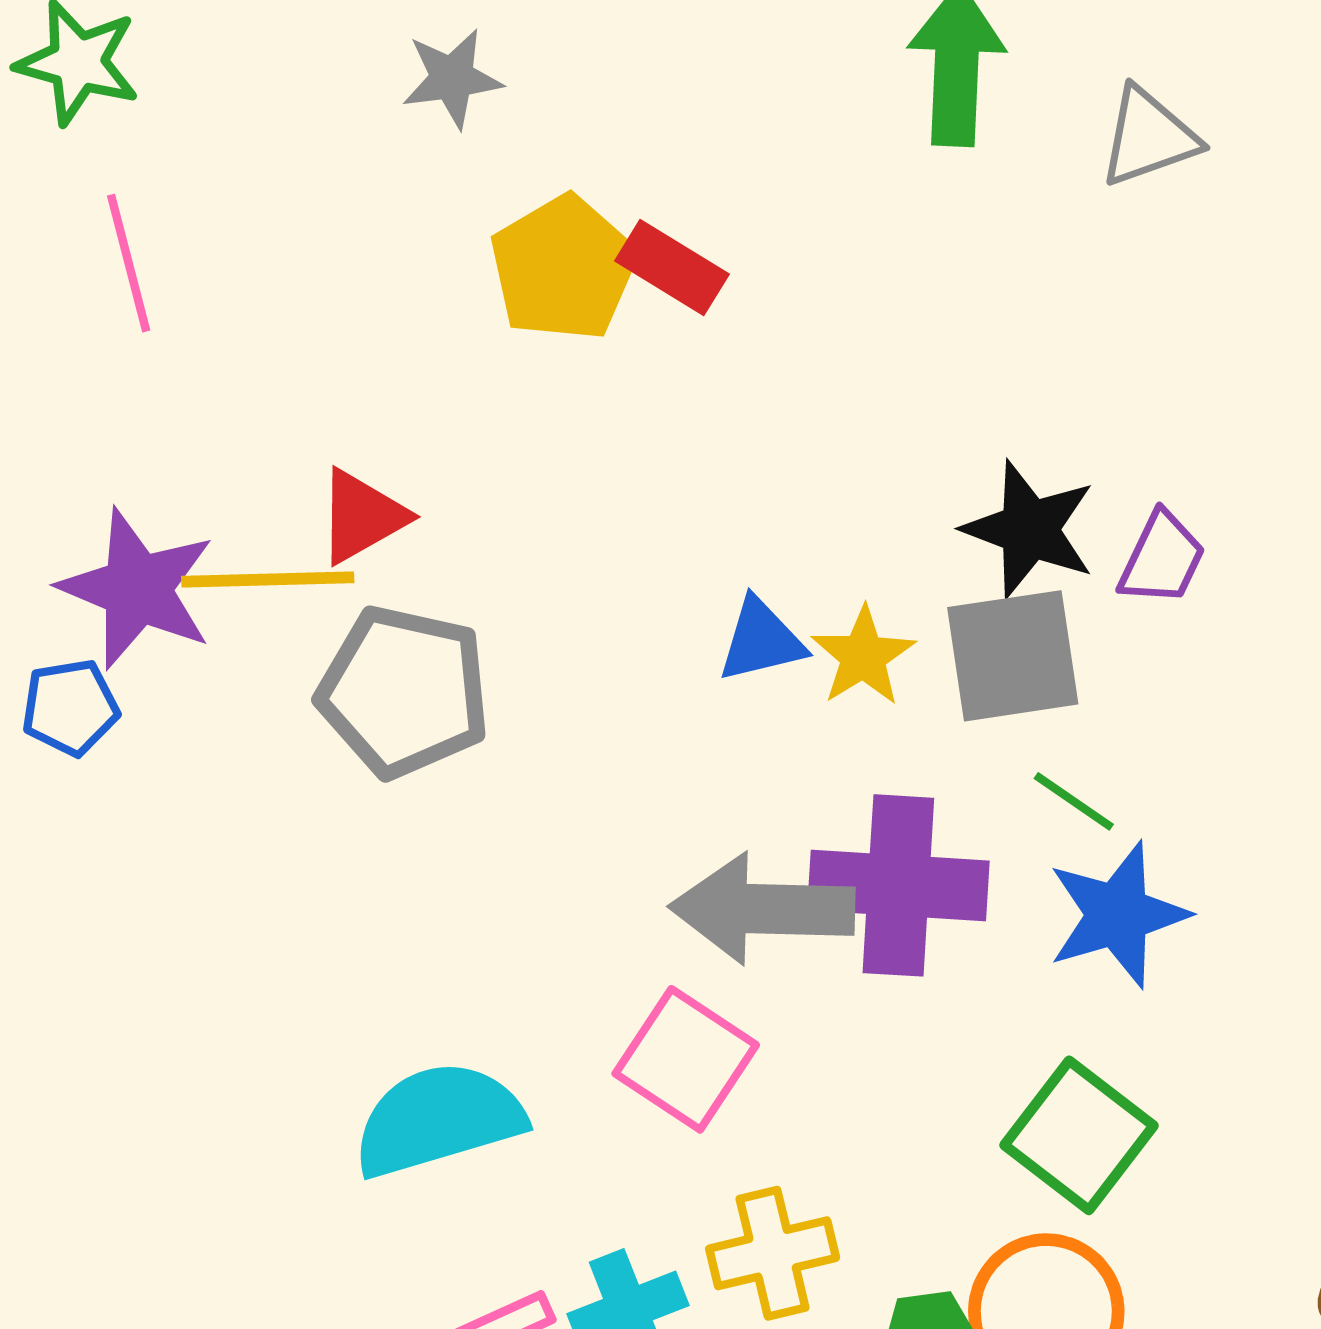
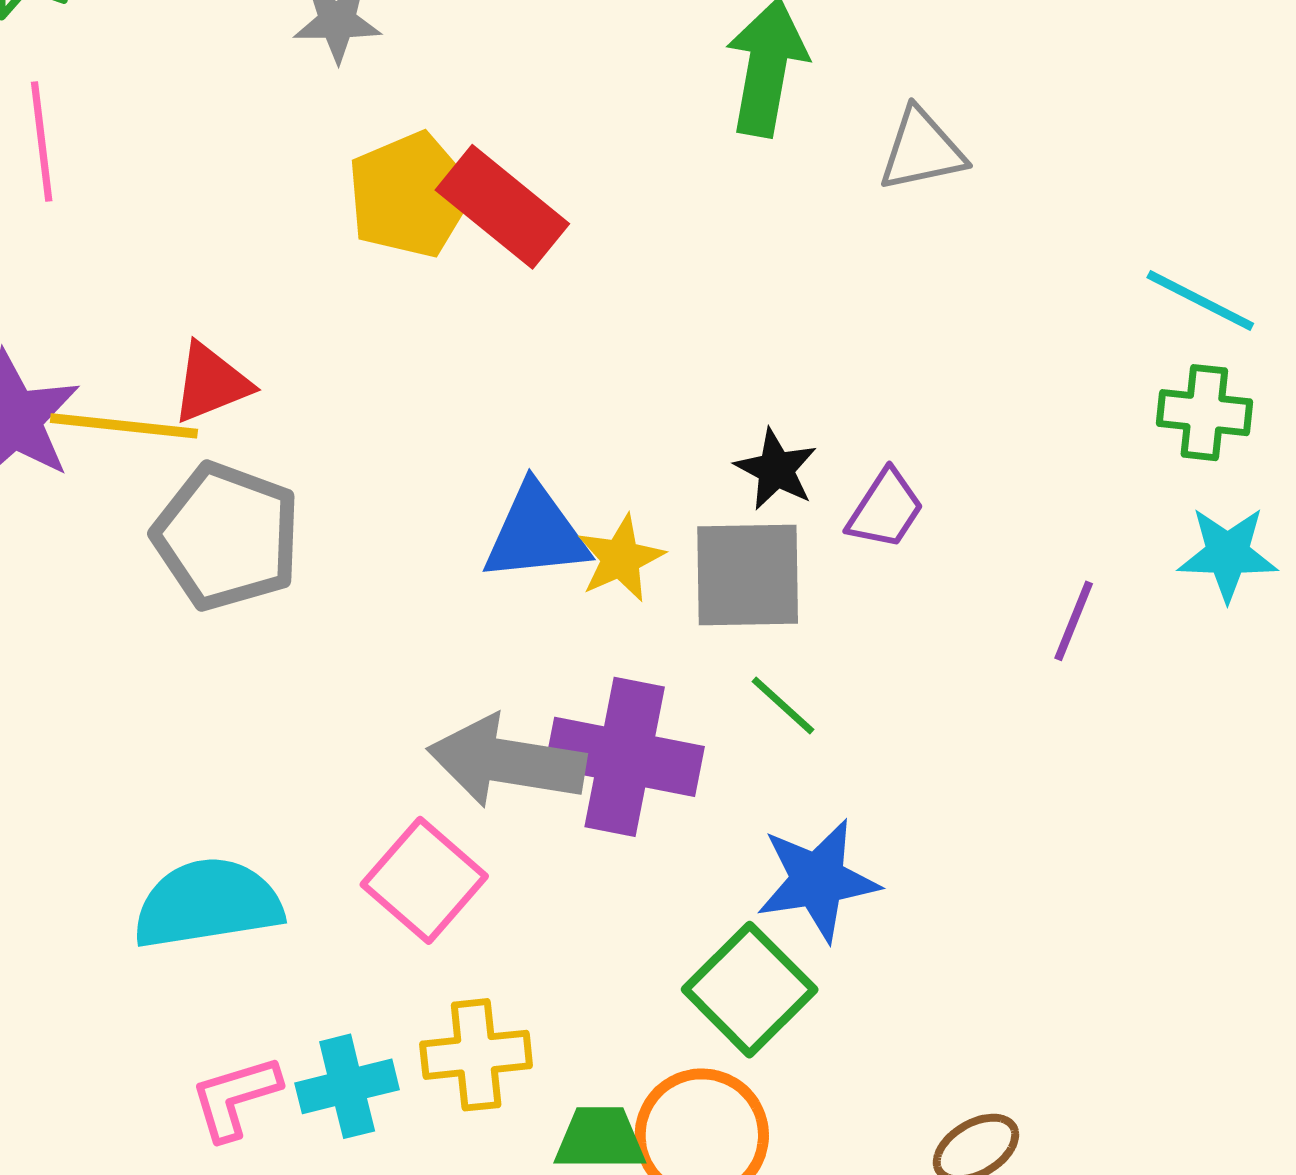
red rectangle: (672, 268) -> (502, 207), size x1.4
black star: (1029, 529) -> (776, 469), size x0.7
blue triangle: (761, 640) -> (536, 533), size x1.4
blue star: (1118, 915) -> (818, 880), moved

